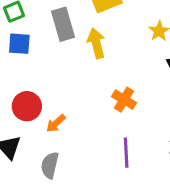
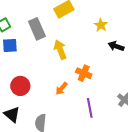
yellow arrow: (96, 43) -> (60, 50), moved
orange arrow: (56, 123) -> (62, 89), moved

